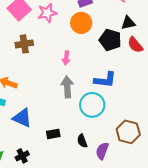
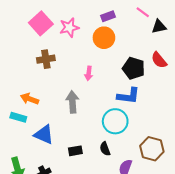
black triangle: (128, 23) -> (159, 27), moved
black pentagon: (110, 40) -> (134, 68), moved
gray arrow: (67, 87) -> (72, 102), moved
black semicircle: (82, 141) -> (105, 149), moved

